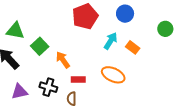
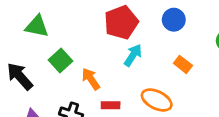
green triangle: (15, 31) -> (37, 26), moved
cyan arrow: (111, 41) -> (133, 55), moved

